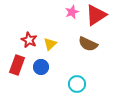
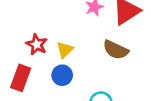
blue circle: (41, 67) -> (62, 75), moved

